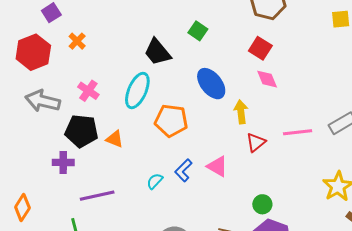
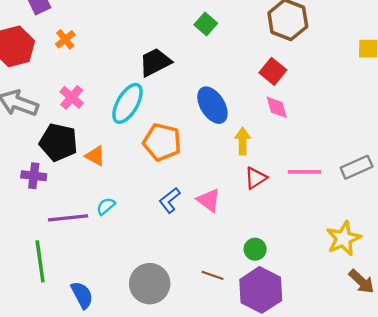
green square: (198, 31) -> (206, 24), moved
black trapezoid: (157, 52) -> (155, 62), turned 96
cyan semicircle: (155, 181) -> (106, 206), moved

